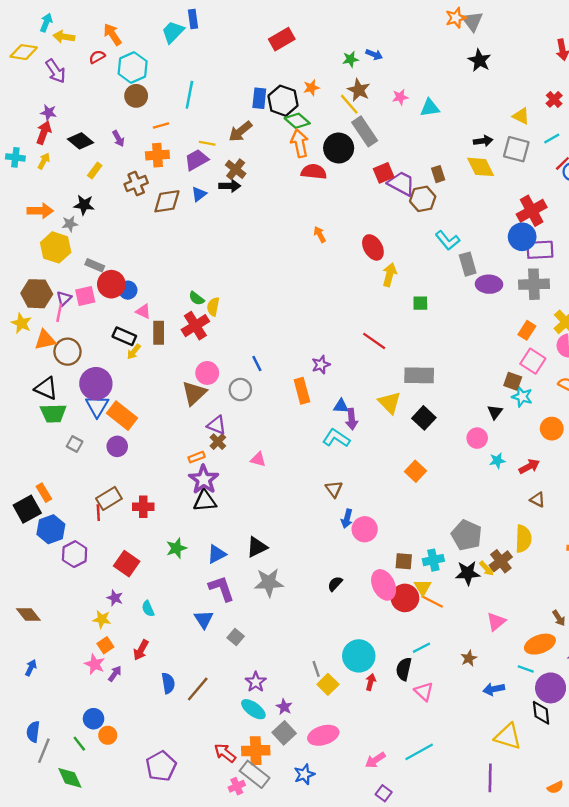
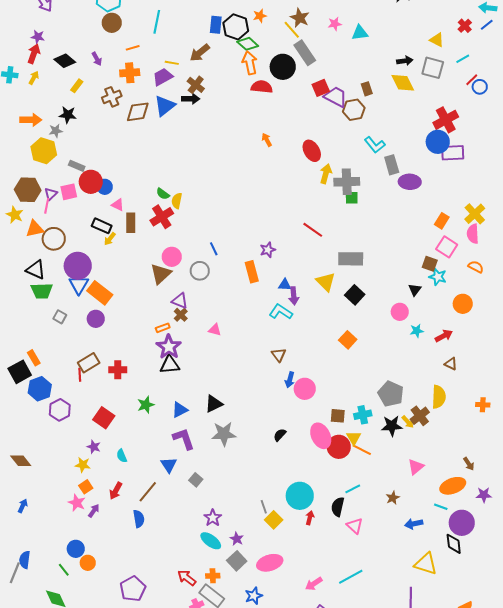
blue triangle: (199, 194) -> (165, 106), size x1.6
gray cross: (534, 284) -> (347, 182), moved
brown line: (198, 689) -> (148, 492), moved
gray line: (44, 751) -> (15, 573), moved
orange cross: (256, 751) -> (213, 576), size x0.6

